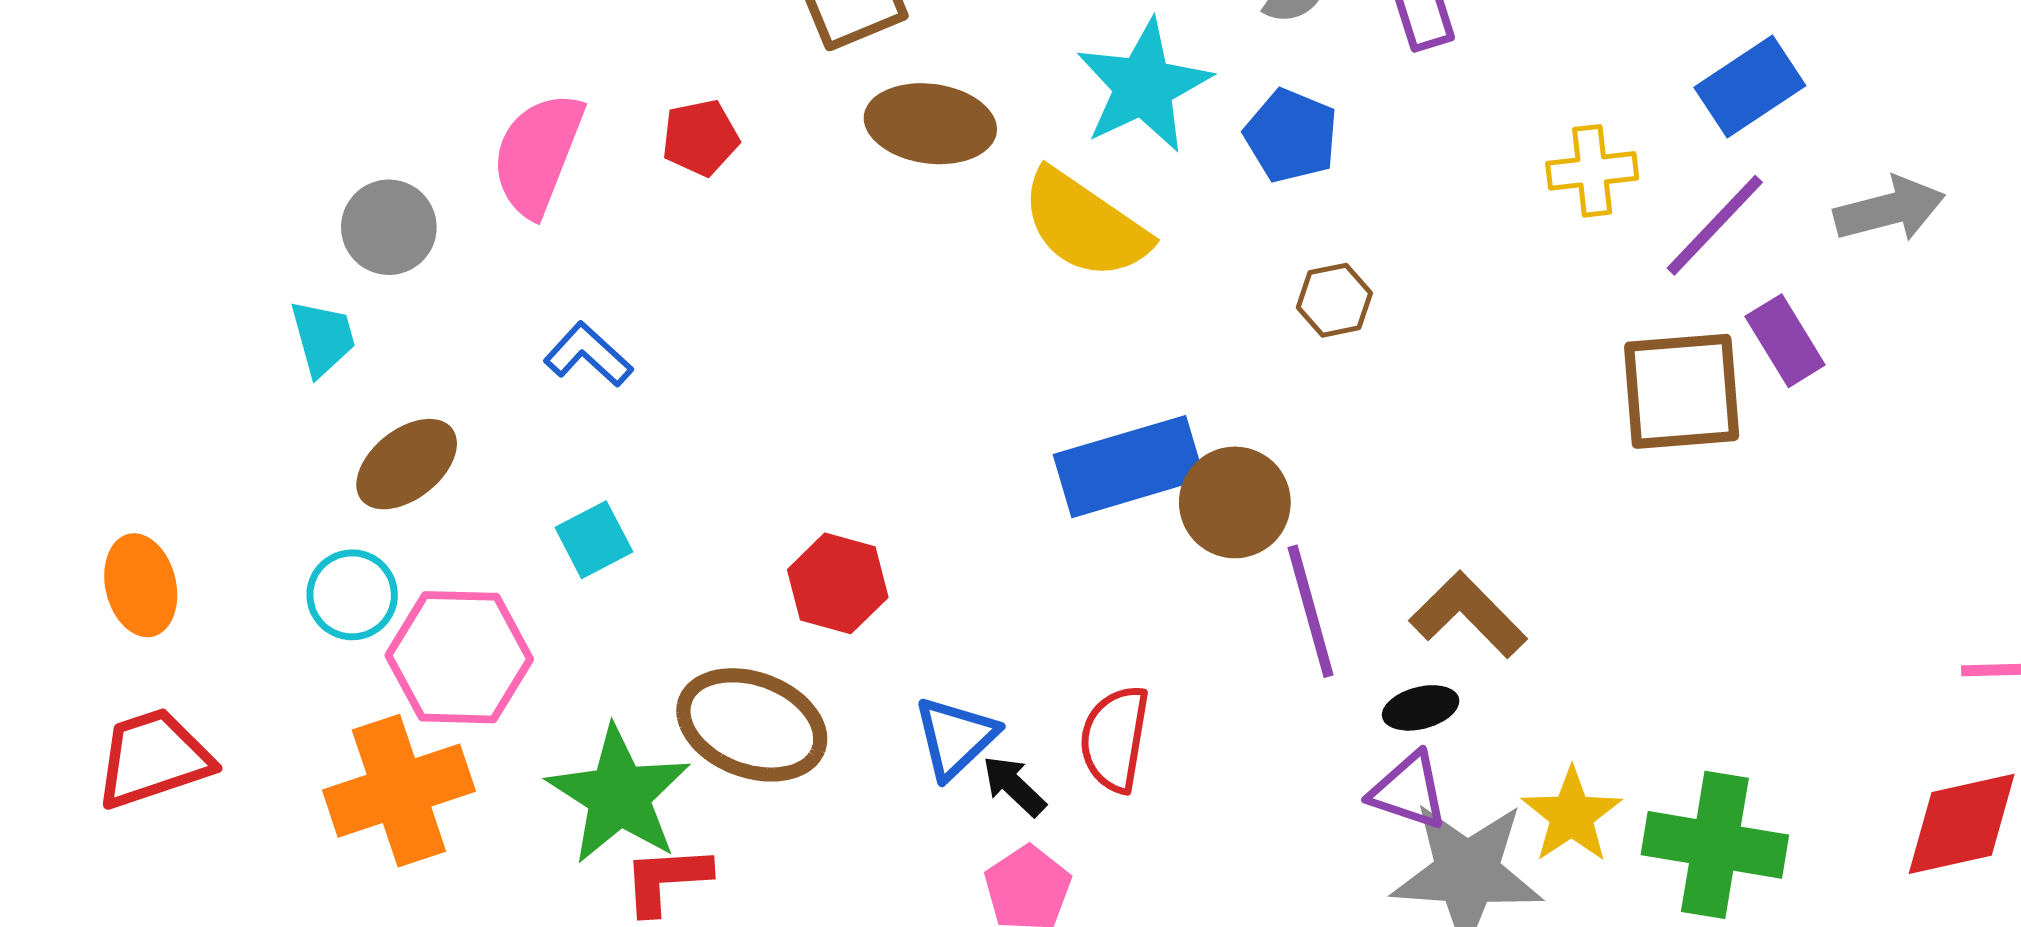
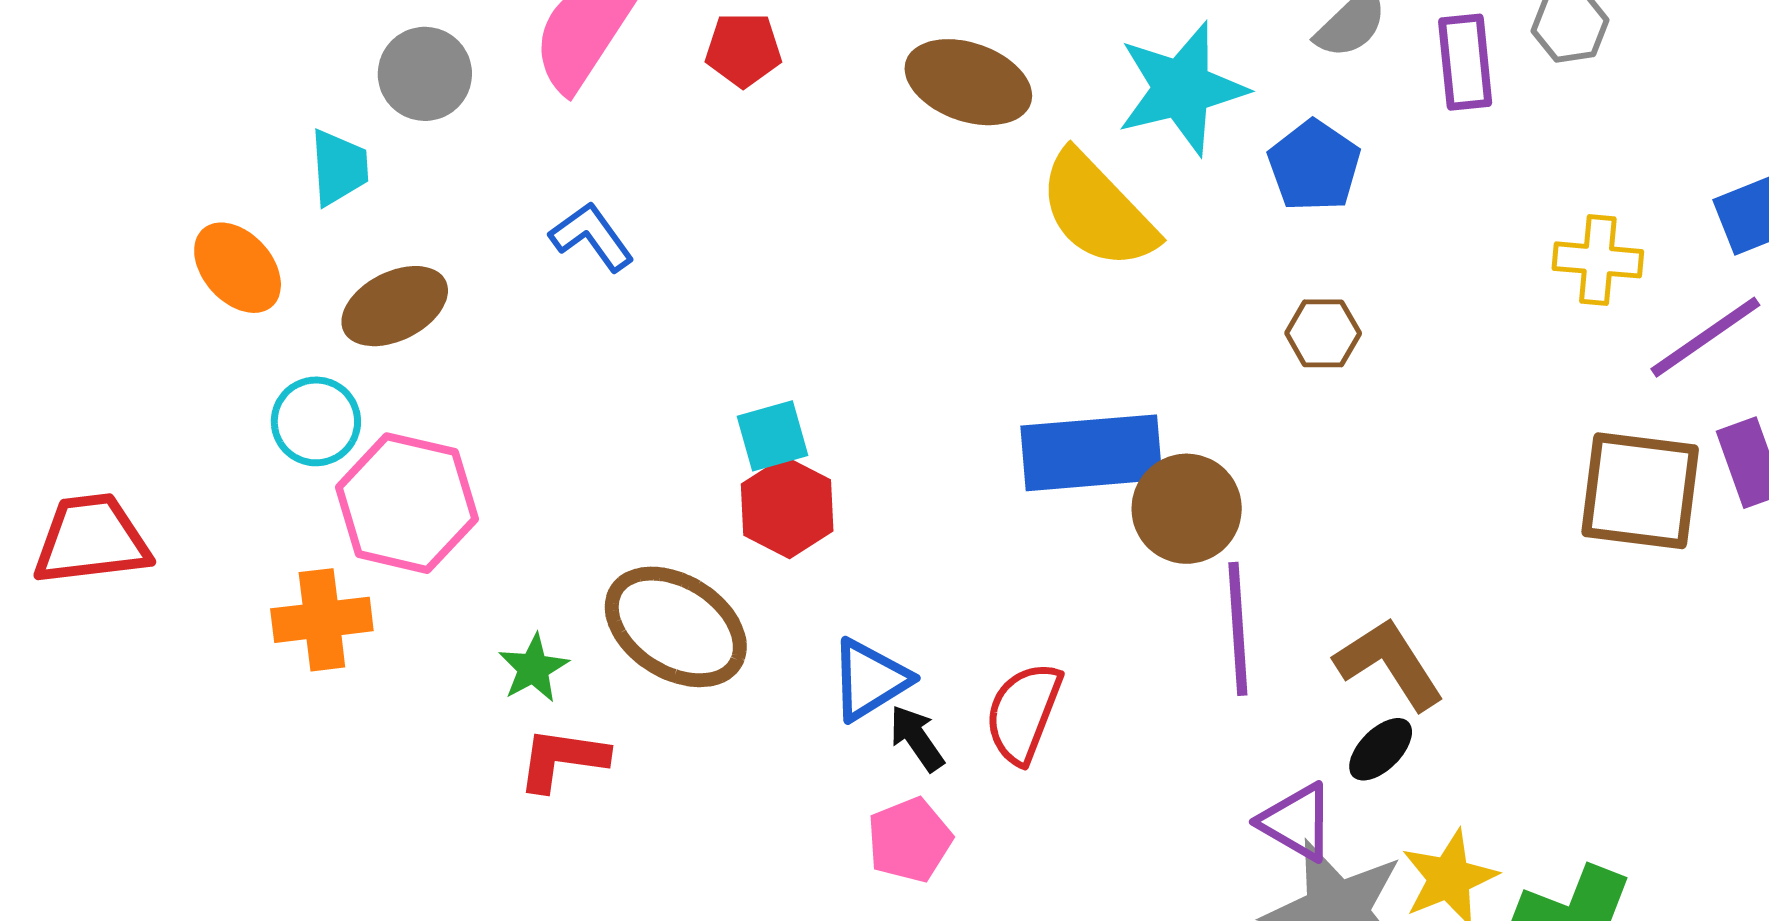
cyan square: (594, 540) -> (773, 436), moved
orange ellipse: (141, 585) -> (238, 268), moved, turned -40
black ellipse: (1421, 708) -> (1381, 749), moved, turned -42
orange cross: (399, 791) -> (322, 620), size x0.7
green star: (619, 795) -> (533, 668), size x0.5

